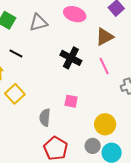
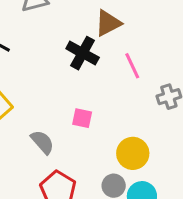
brown triangle: (105, 37) -> (108, 23), moved
gray semicircle: (45, 117) -> (42, 142), turned 132

